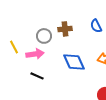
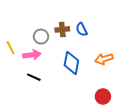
blue semicircle: (96, 26) -> (82, 29), moved
blue diamond: (74, 62) -> (71, 63), turned 35

